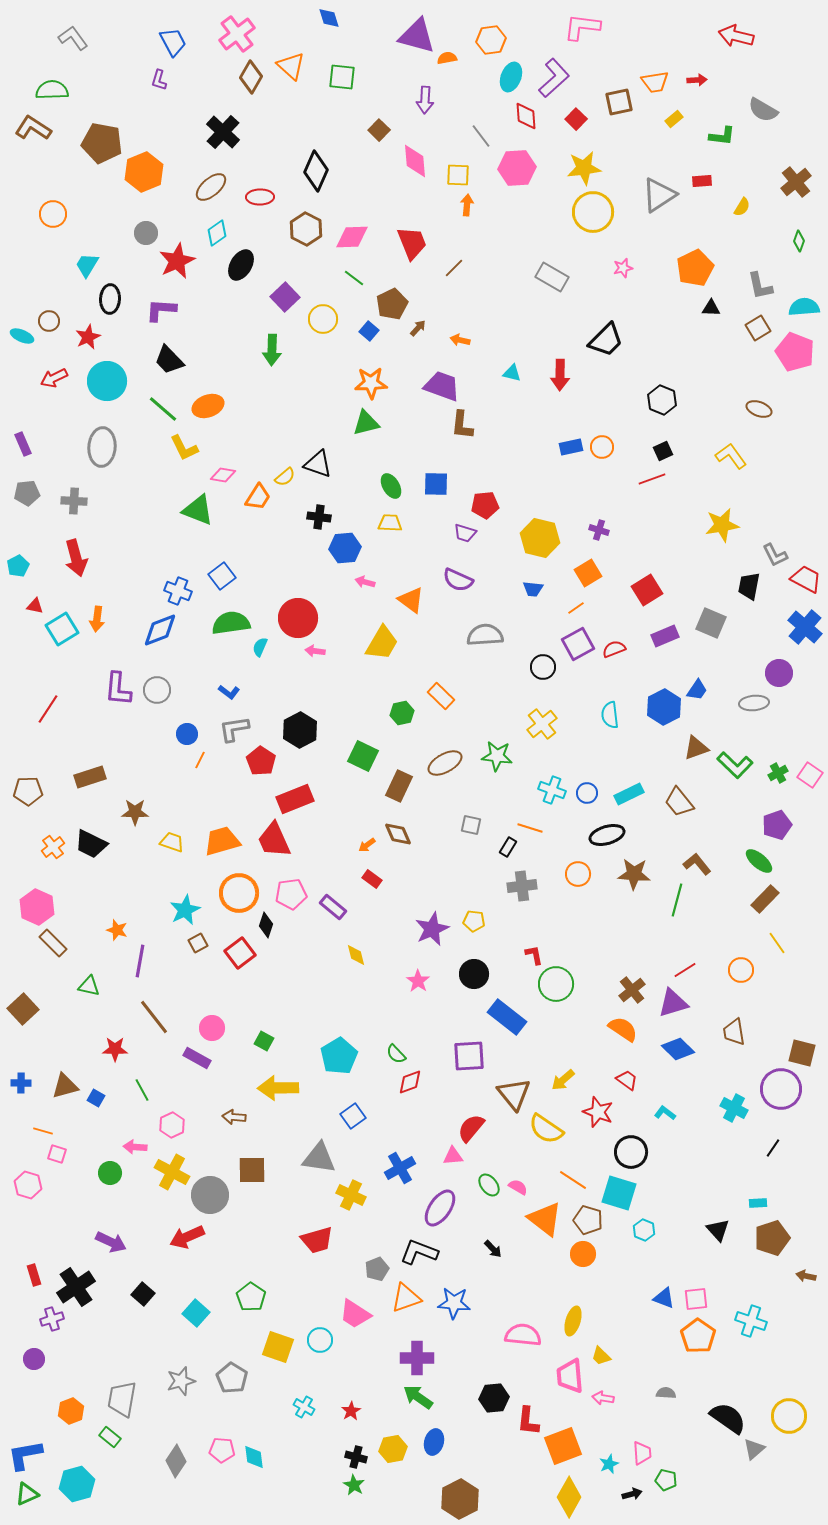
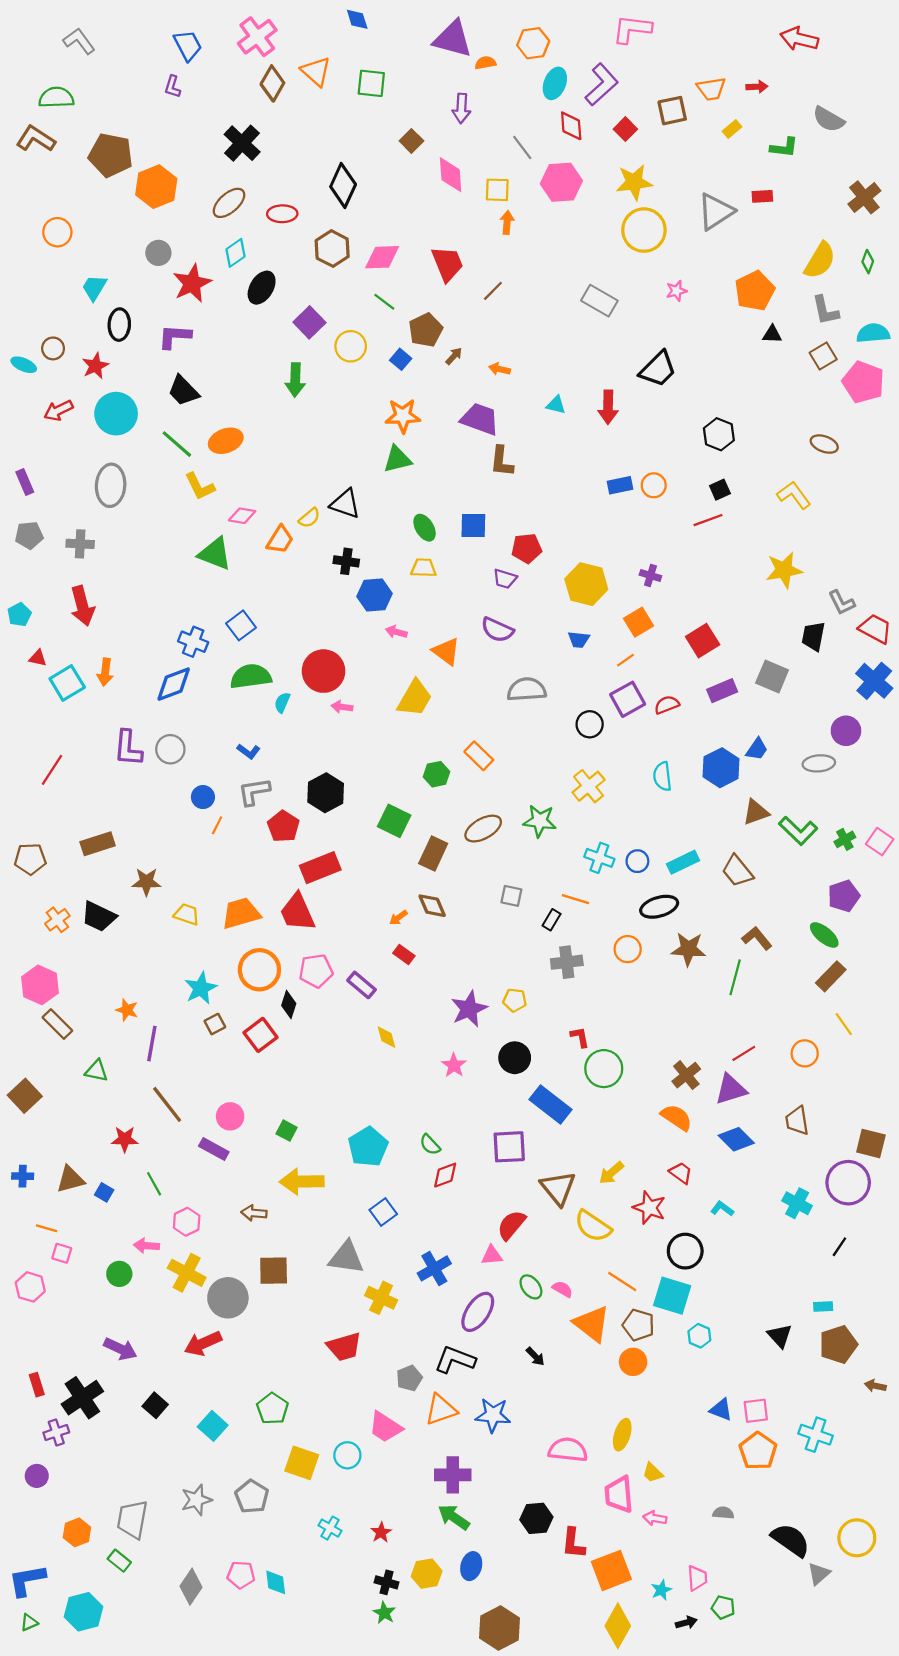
yellow semicircle: (742, 207) -> (820, 260), moved, size x1.8
green triangle: (27, 1494) -> (29, 1623), size x0.7

